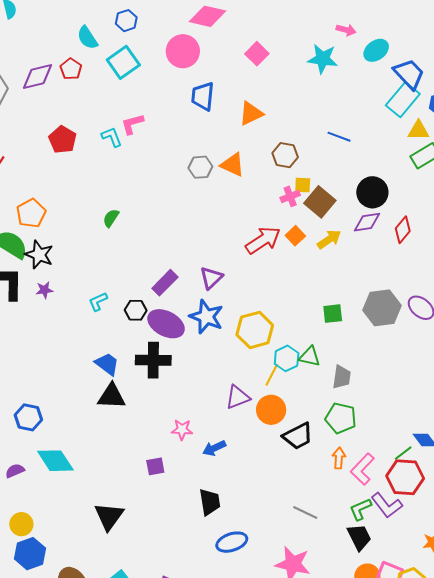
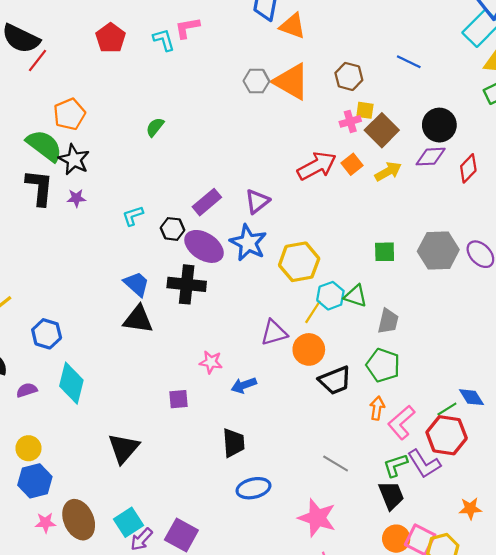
orange triangle: (251, 114) -> (292, 26), moved, turned 40
orange triangle: (233, 165) -> (291, 82), size x1.4
cyan diamond: (55, 461) -> (71, 383), turned 42

